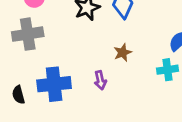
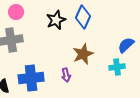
brown star: (123, 53) -> (83, 54), size x1.5

